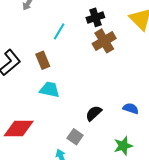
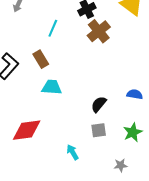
gray square: (75, 137) -> (99, 130), moved, turned -35

